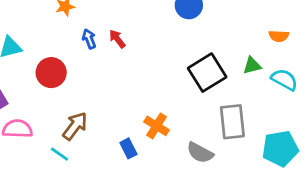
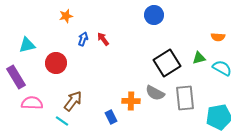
blue arrow: (89, 39) -> (83, 39), turned 40
orange cross: (157, 126) -> (131, 101), turned -30
gray semicircle: (200, 153) -> (155, 93), moved

